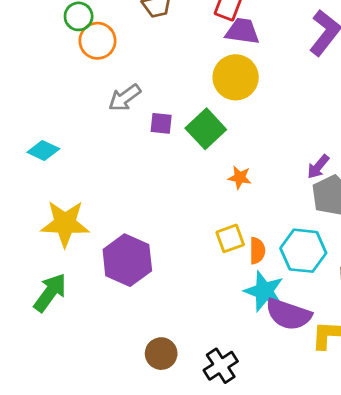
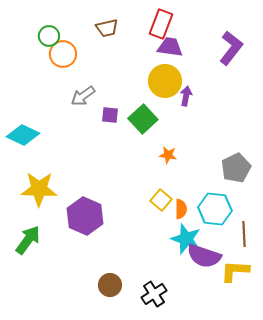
cyan diamond: (43, 150) -> (23, 135), size x1.4
purple arrow: (318, 167) -> (186, 96), moved, turned 150
yellow square: (230, 238) -> (161, 200), turned -30

